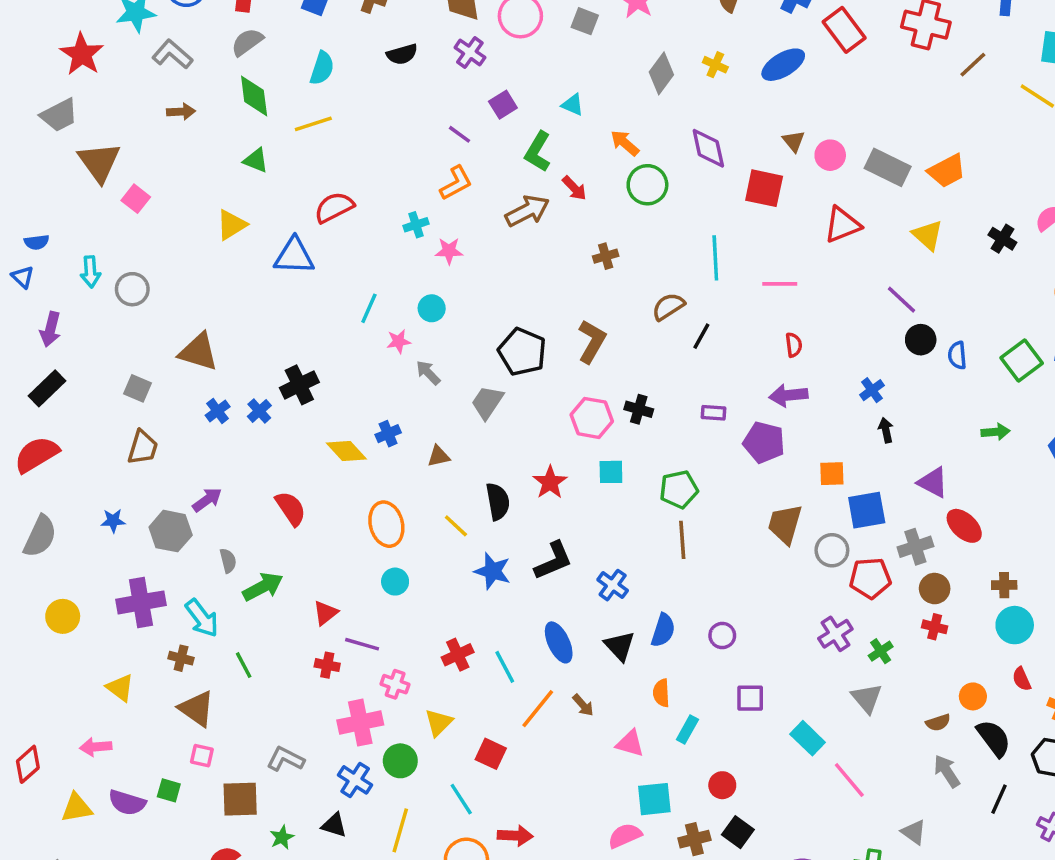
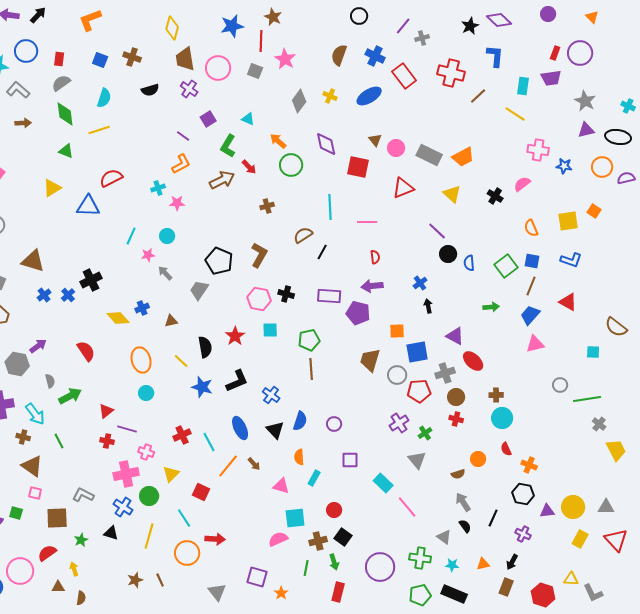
purple rectangle: (714, 413) -> (329, 296), size x1.6
black semicircle: (994, 738) -> (465, 526), moved, size x0.6

